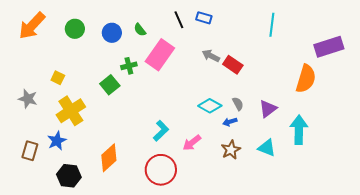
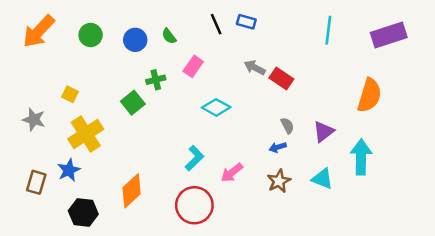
purple rectangle: (329, 47) -> (389, 35), moved
pink rectangle: (160, 55) -> (193, 66), size x0.6
cyan diamond: (210, 106) -> (216, 107), moved

